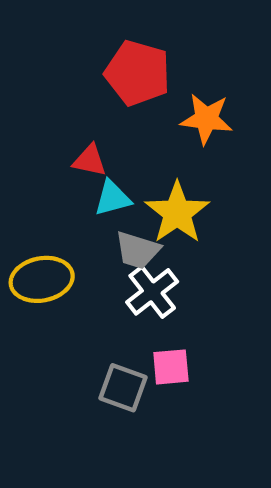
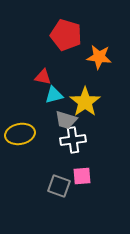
white cross: (152, 292) -> (73, 140), turned 30

